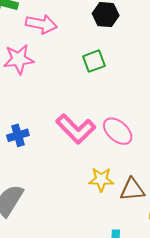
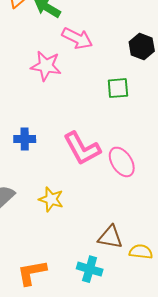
yellow star: (101, 179) -> (51, 199), moved
brown triangle: (132, 190) -> (110, 237), moved

